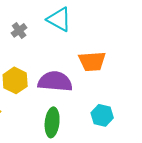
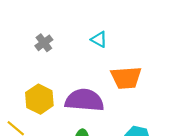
cyan triangle: (59, 19) -> (99, 39), moved, size x0.6

